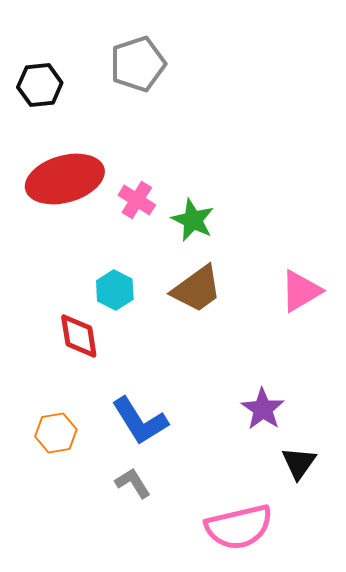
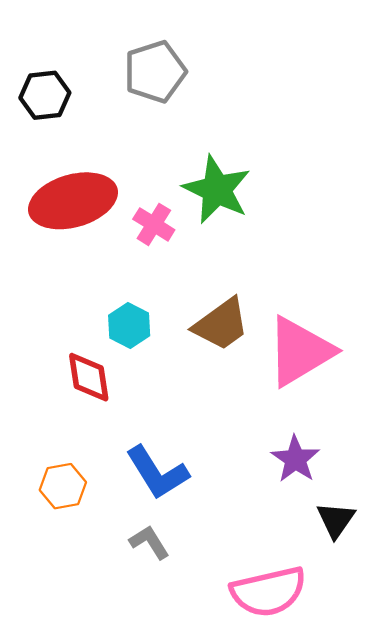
green star: (193, 220) -> (217, 190), moved, size x1.4
pink triangle: (301, 291) -> (300, 351), moved, size x1.5

